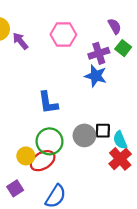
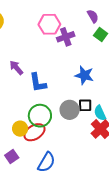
purple arrow: (20, 41) -> (16, 68), moved
purple cross: (99, 53) -> (66, 37), moved
blue star: (96, 76) -> (84, 75), moved

